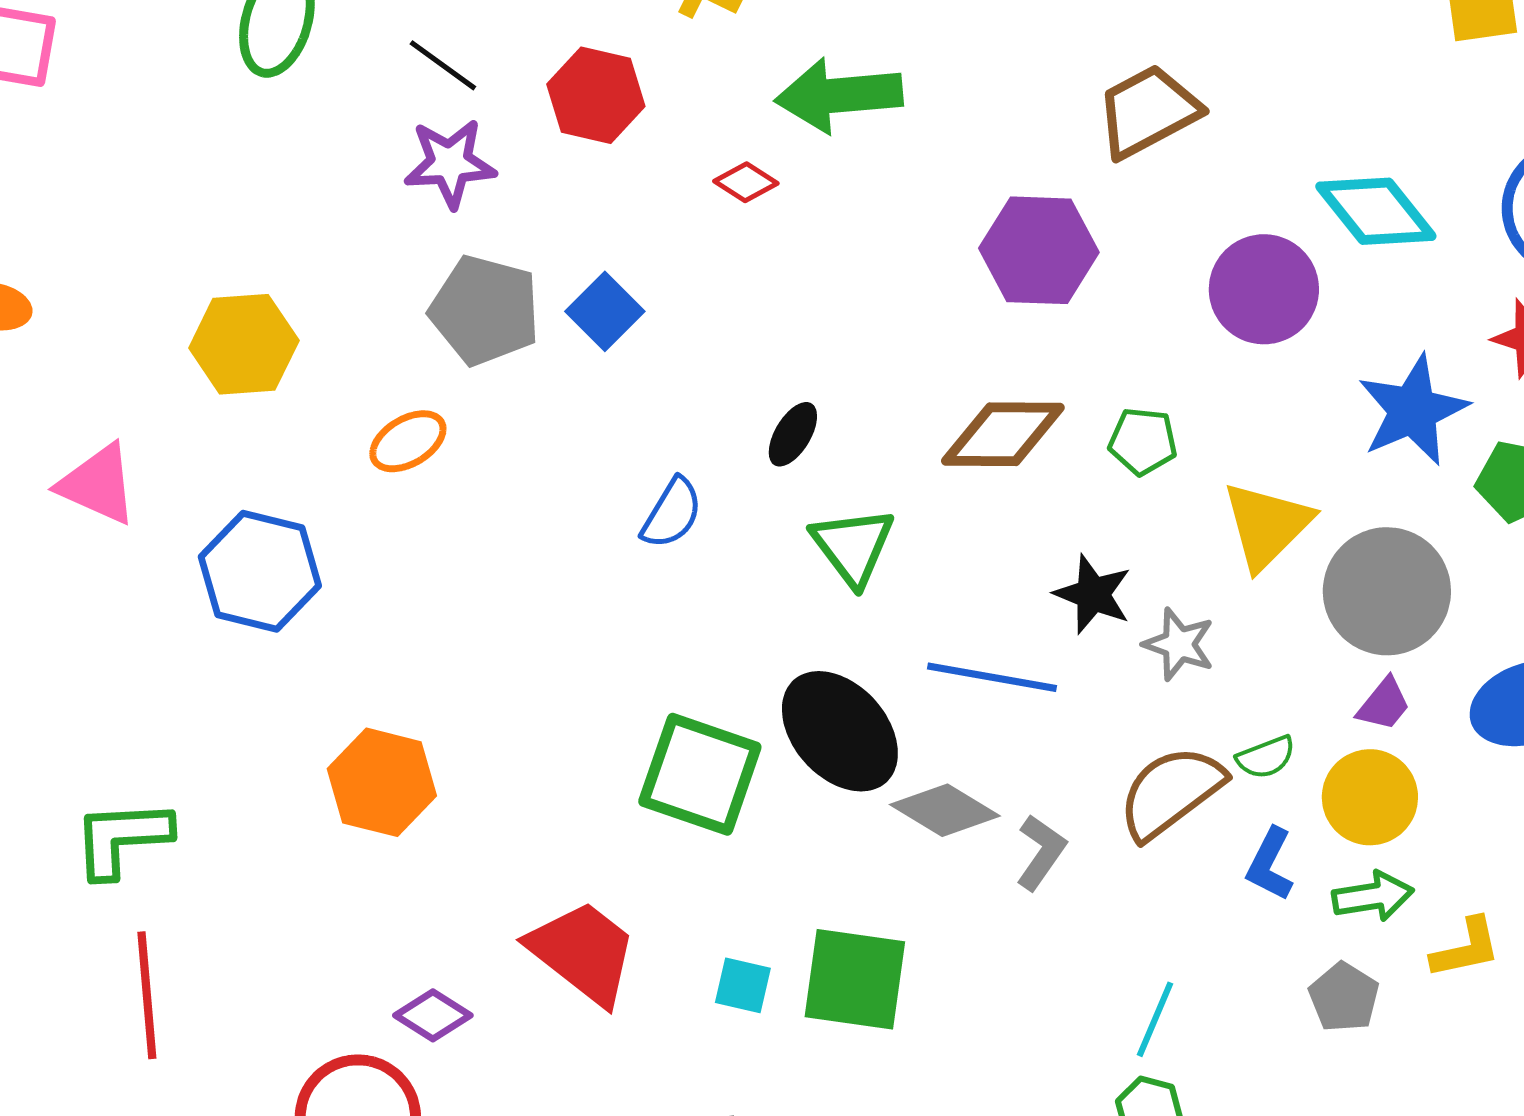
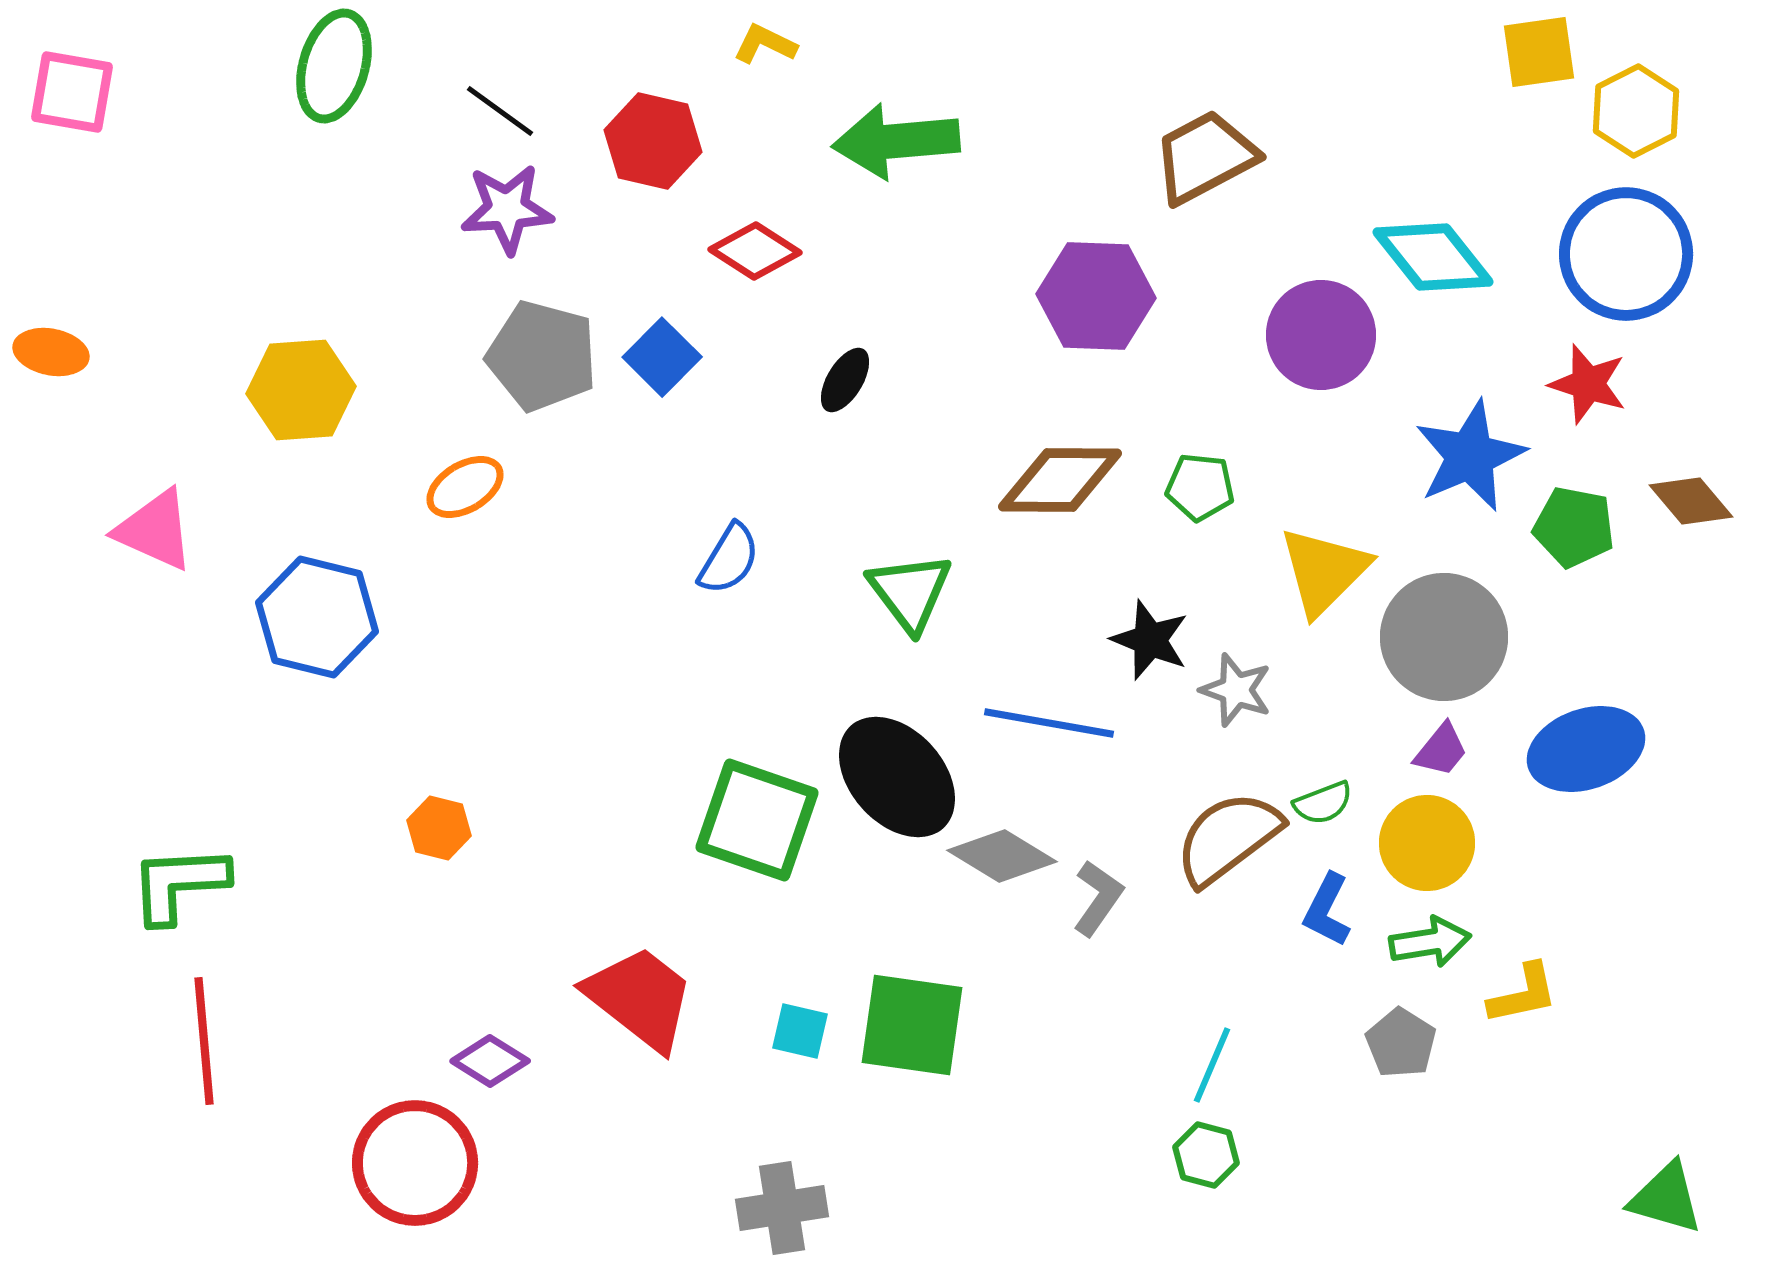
red diamond: (746, 182) -> (755, 251), moved, size x1.4
black ellipse: (793, 434) -> (845, 380), moved
orange hexagon: (382, 782) -> (439, 828), size x0.6

